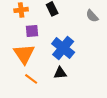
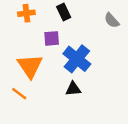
purple square: (32, 31) -> (52, 38), moved
orange line: (31, 79) -> (19, 94), moved

